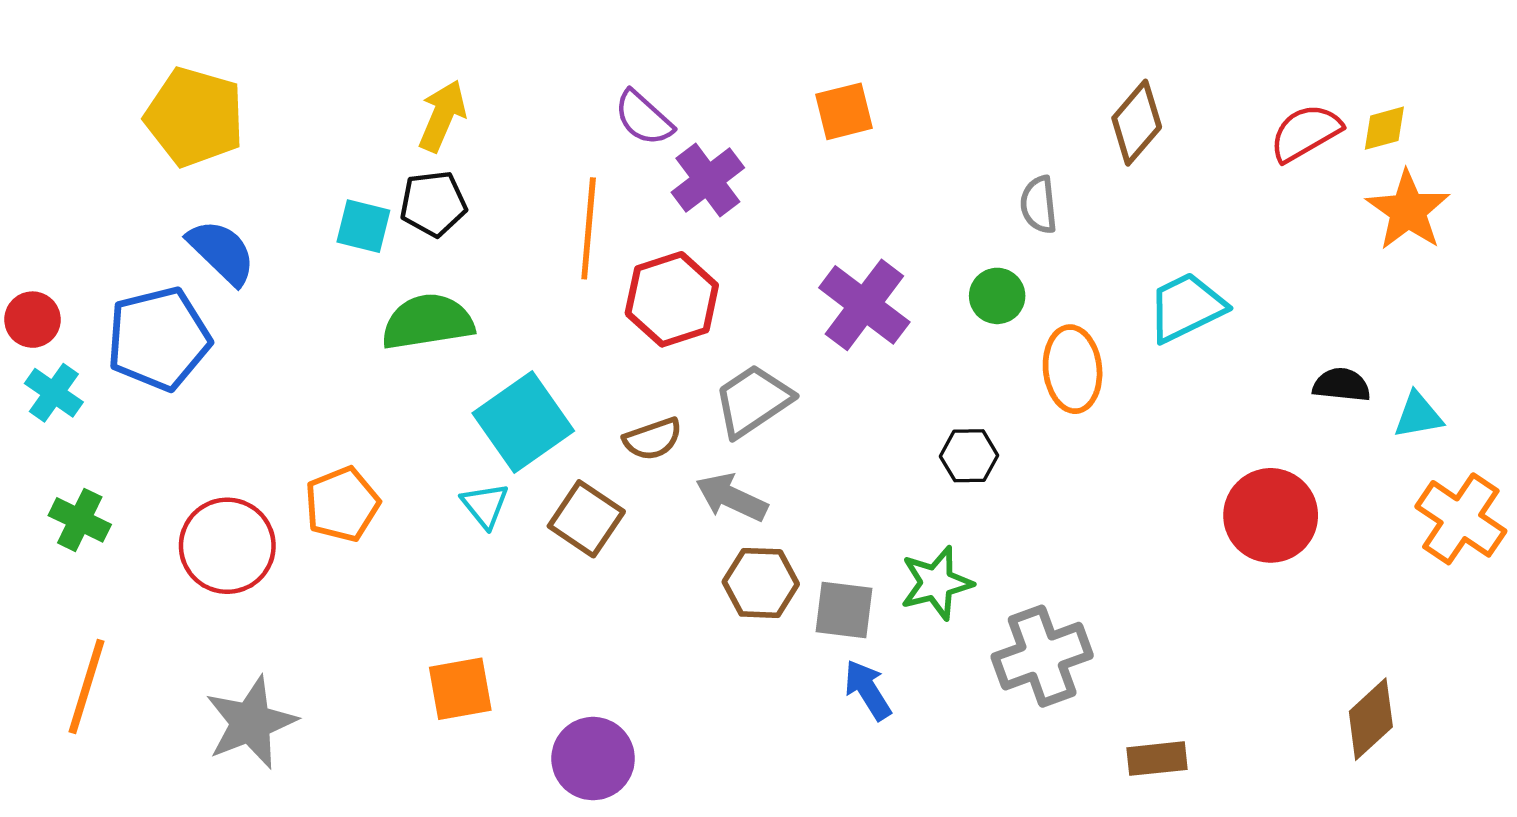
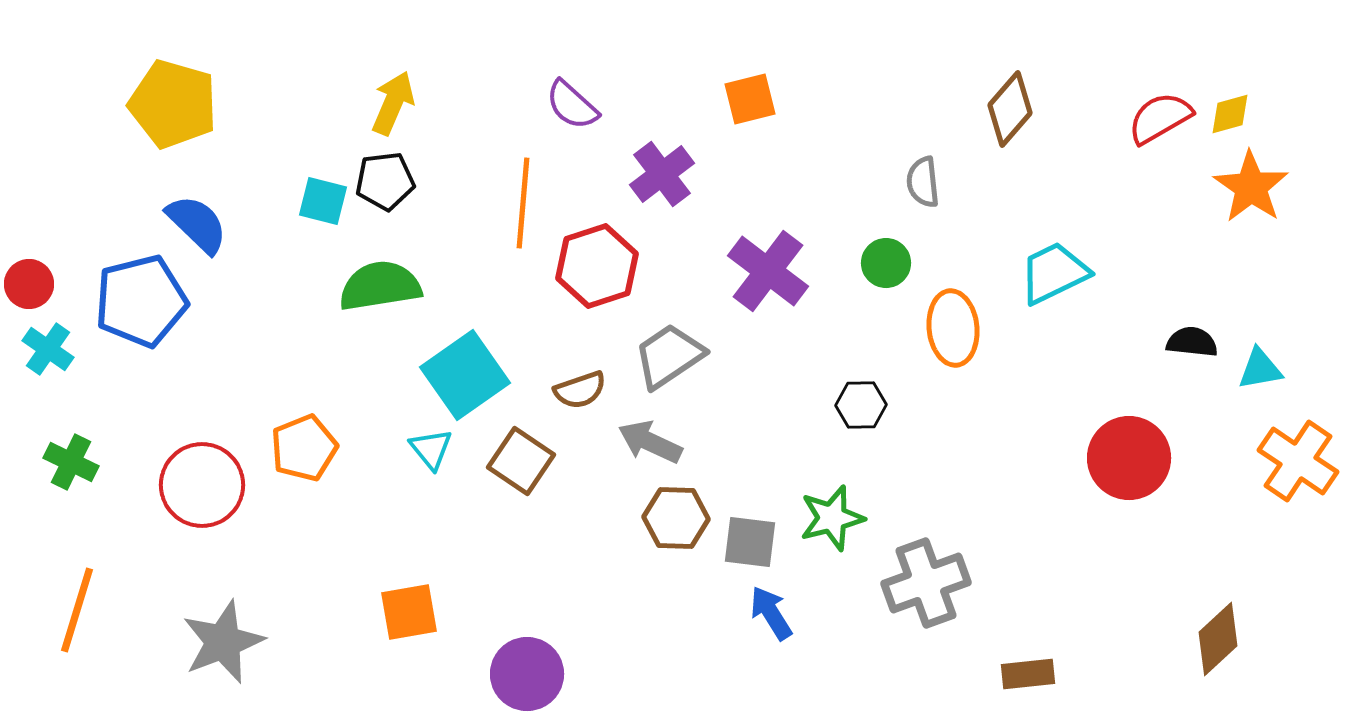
purple cross: (708, 180) -> (662, 174), moved

